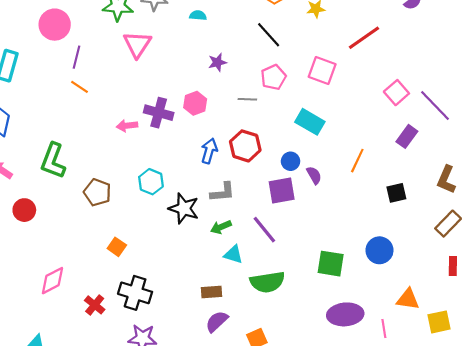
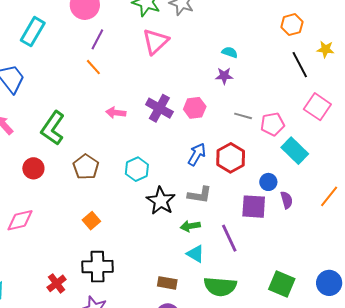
cyan semicircle: (198, 15) -> (230, 52), moved
black line: (269, 35) -> (300, 65), moved
pink pentagon: (273, 77) -> (272, 124), moved
pink arrow: (127, 126) -> (116, 113), moved
red circle: (24, 210) -> (33, 168), moved
pink diamond: (52, 281) -> (20, 220), moved
black cross: (135, 293) -> (98, 267), turned -32
red cross: (95, 305) -> (57, 283), moved

